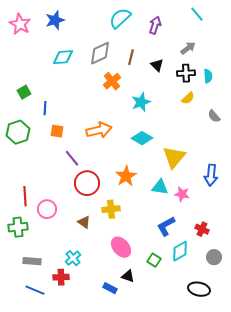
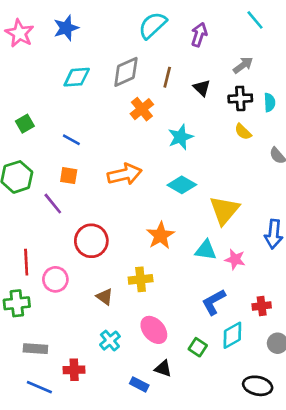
yellow semicircle: (188, 98) -> (243, 132), turned 88
blue line: (45, 108) -> (71, 140), moved, turned -64
purple line: (72, 158) -> (53, 204), moved
red circle: (87, 183) -> (91, 241), moved
red cross: (202, 229) -> (262, 306), turned -32
cyan cross: (73, 258) -> (110, 341), moved

